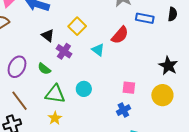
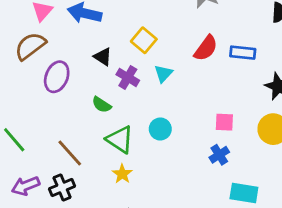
blue rectangle: (145, 18) -> (243, 53), moved
cyan triangle: (98, 50) -> (163, 73), moved, turned 40
purple ellipse: (17, 67) -> (57, 77), moved
green triangle: (55, 94) -> (120, 140), turned 30

